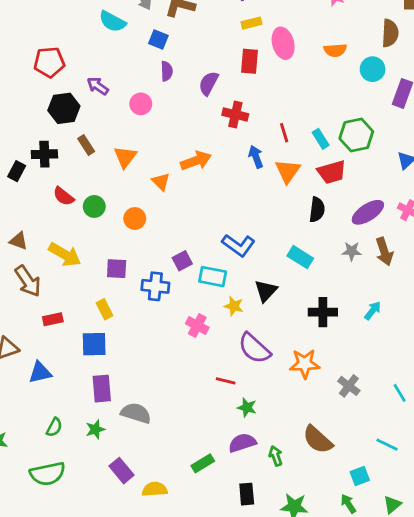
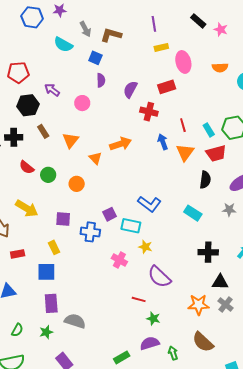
red rectangle: (249, 61) -> (167, 87), moved, turned 66
black triangle: (266, 291) -> (220, 282), moved, turned 48
orange star: (305, 364) -> (198, 305), moved

